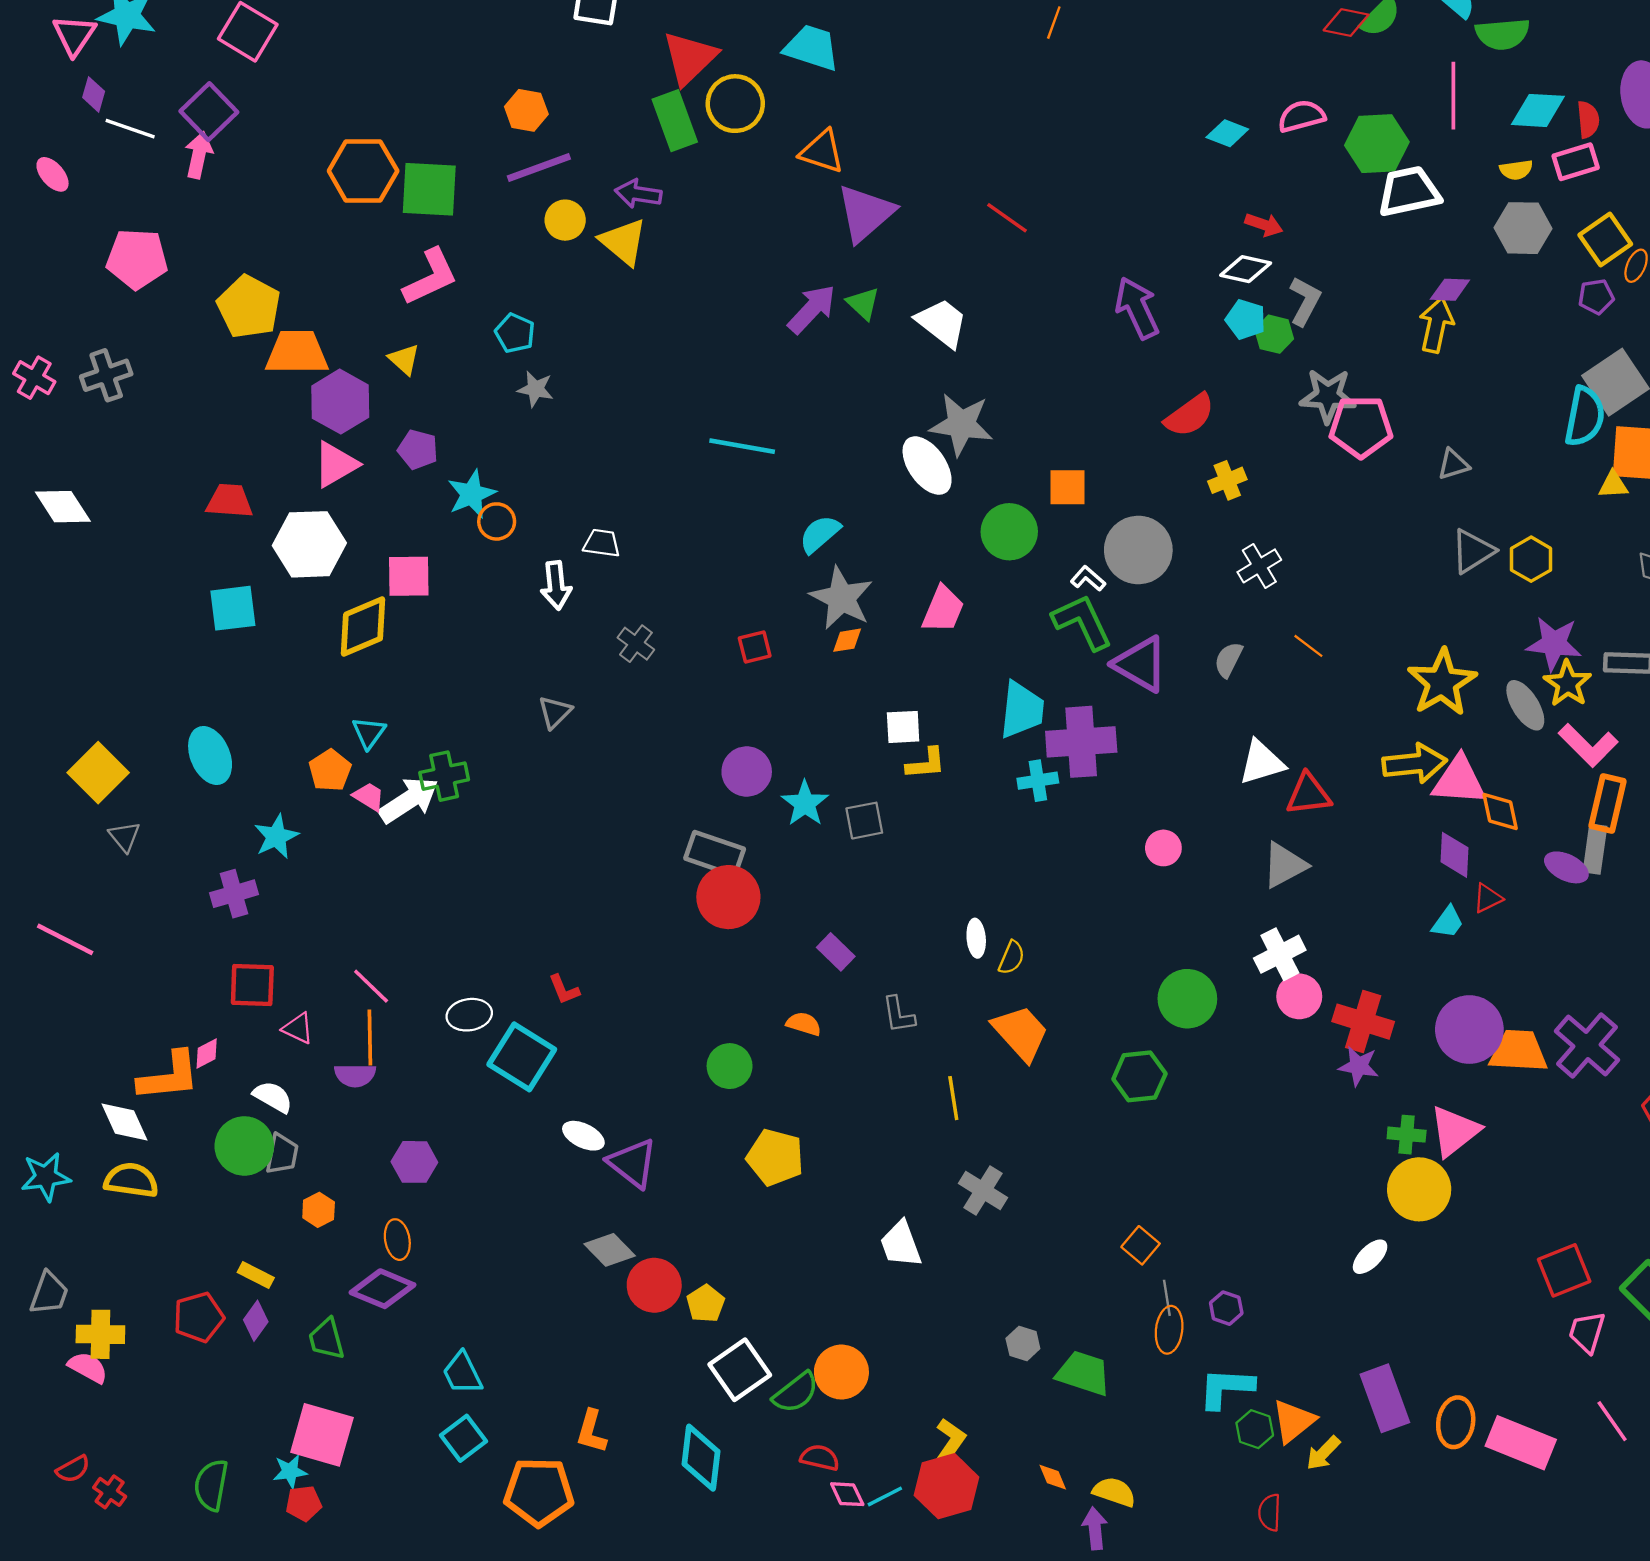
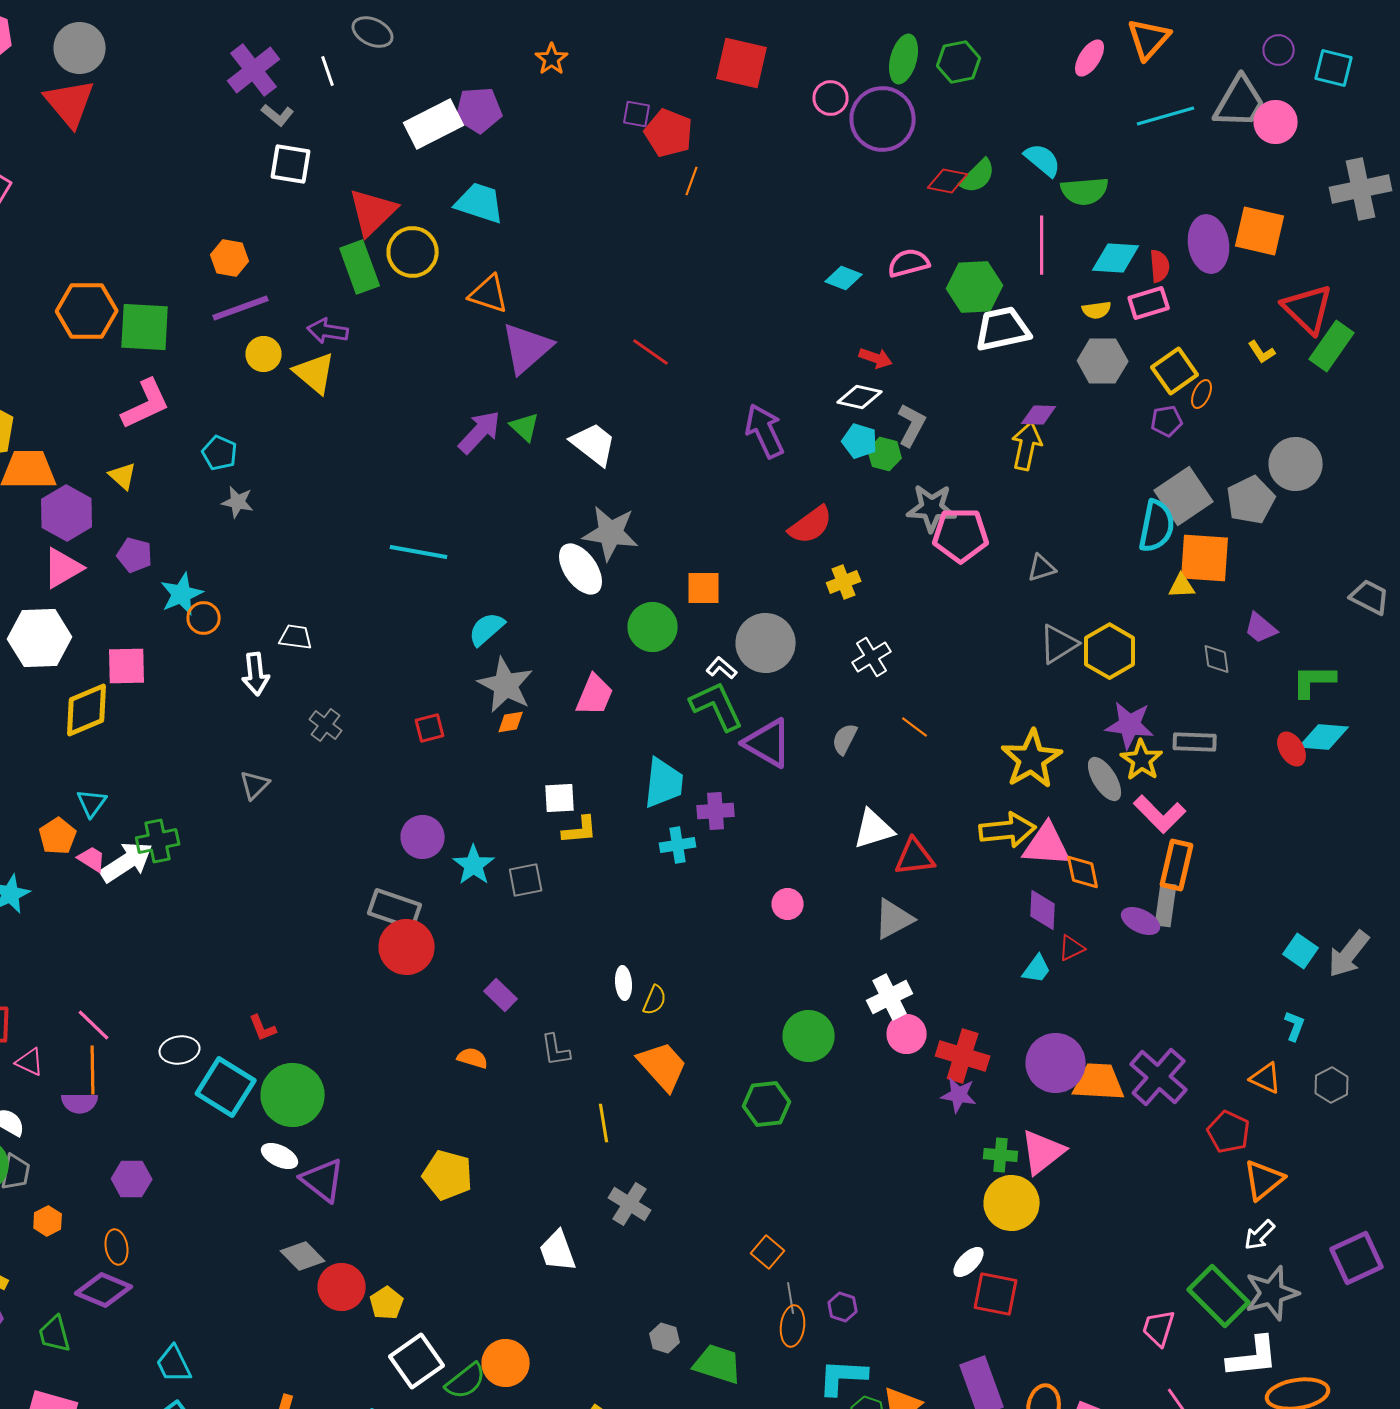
yellow hexagon: (1531, 559) -> (1110, 651), size x1.4
purple cross: (1081, 742) -> (716, 811), size x0.6
green circle: (730, 1066) -> (293, 1095), moved, size x1.6
red square: (1564, 1270) -> (996, 1294), moved, turned 33

